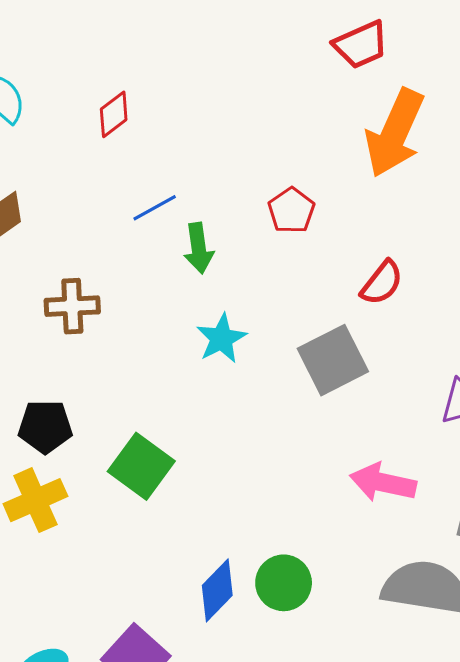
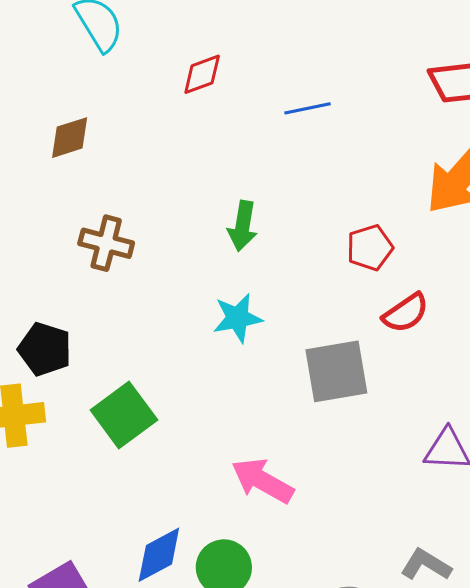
blue line: (155, 208) -> (307, 108), moved
red pentagon: (291, 210) -> (370, 248), moved
pink arrow: (383, 482) -> (263, 481), moved

